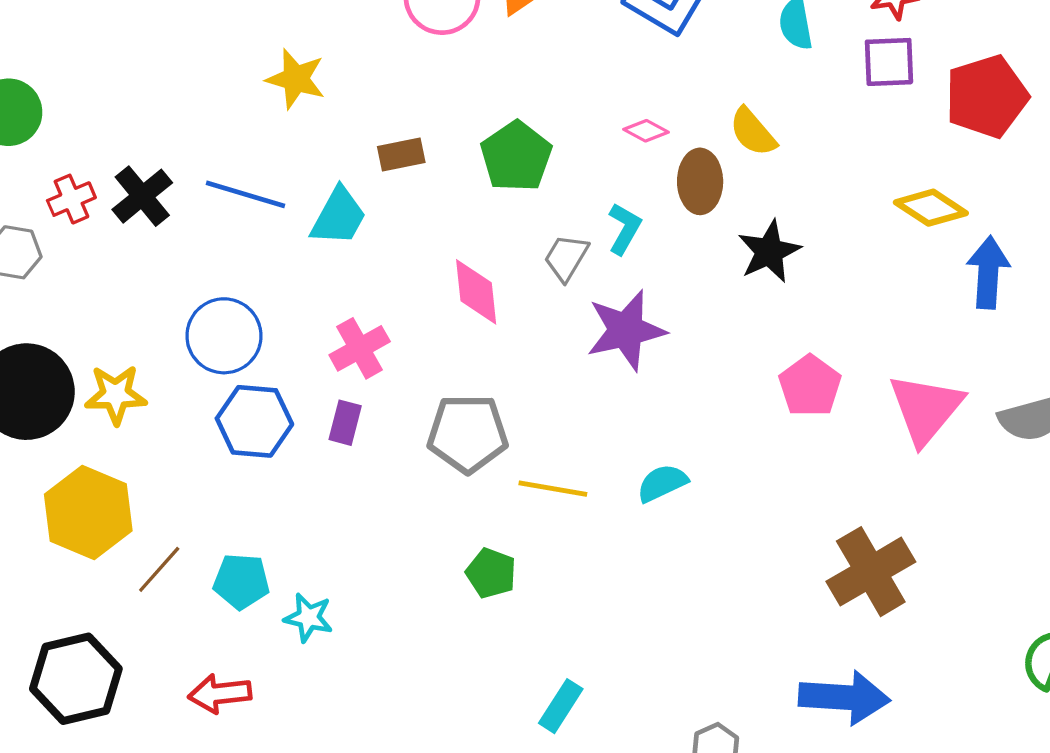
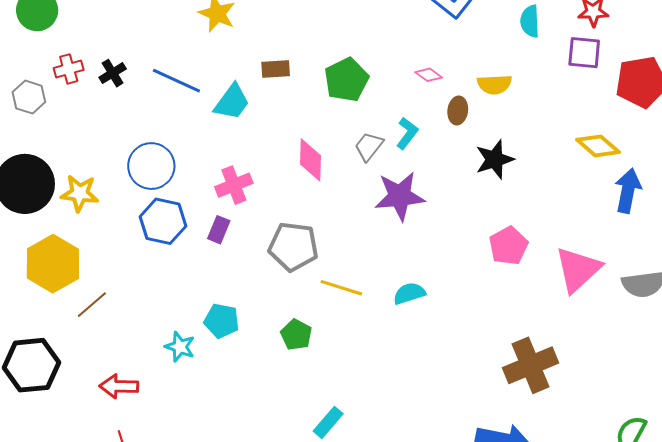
yellow semicircle: (753, 132) -> (494, 84), turned -60
brown ellipse: (700, 181) -> (458, 110), size x0.7
black cross: (142, 196) -> (113, 73), size x0.7
cyan pentagon: (241, 581) -> (222, 321), moved

